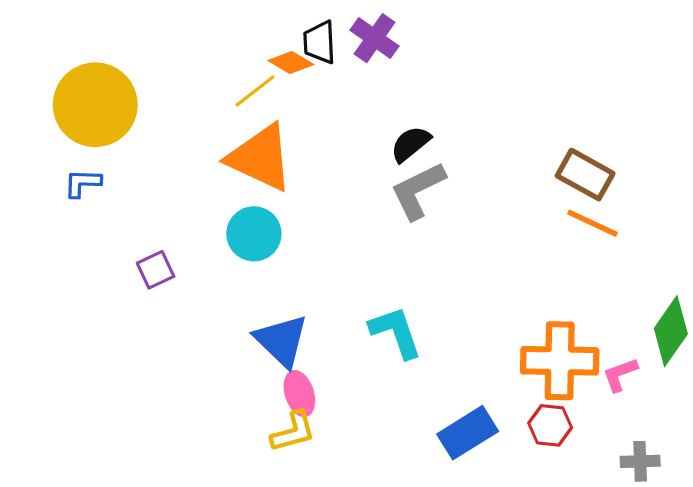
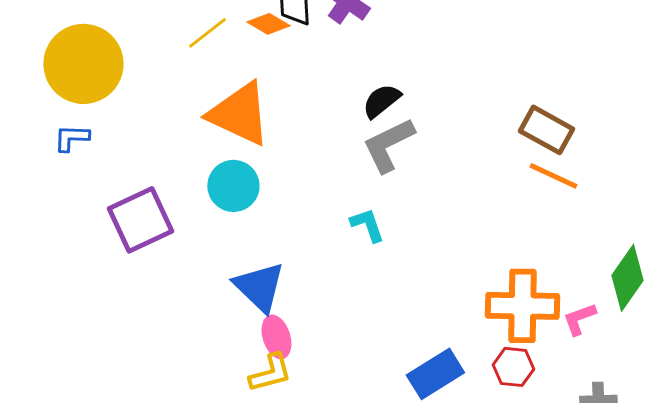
yellow line: (255, 91) -> (207, 33), moved
purple square: (156, 270) -> (140, 220), size x1.8
cyan L-shape: (396, 332) -> (367, 225), moved, size x0.7

